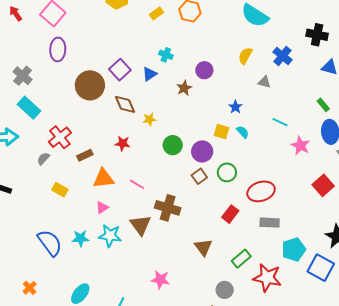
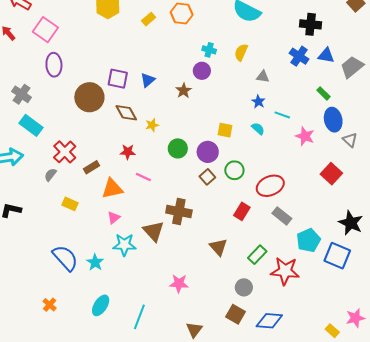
cyan cross: (166, 55) -> (209, 50), moved
blue cross: (282, 56) -> (299, 56), moved
purple square: (120, 70) -> (118, 79), turned -30
blue star: (235, 107) -> (258, 102), moved
cyan semicircle: (243, 132) -> (258, 129), moved
pink line: (137, 184) -> (143, 177), moved
gray rectangle: (270, 223) -> (282, 216), turned 42
cyan star: (81, 238) -> (95, 262), moved, turned -30

